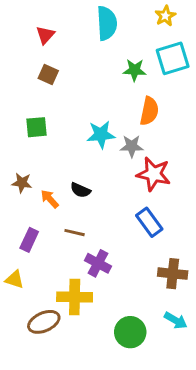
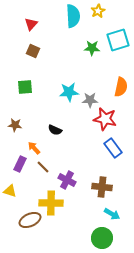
yellow star: (165, 16) -> (98, 11), moved
orange semicircle: (149, 111) -> (121, 87), moved
orange arrow: (50, 199) -> (34, 148), moved
blue rectangle: (149, 222) -> (113, 148), moved
brown line: (75, 233) -> (43, 167), moved, turned 32
brown cross: (173, 274) -> (102, 187), moved
cyan arrow: (176, 320) -> (112, 214), moved
green circle: (130, 332) -> (102, 238), moved

